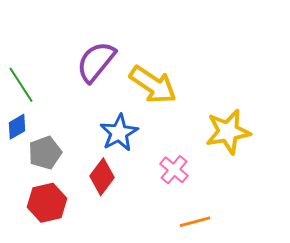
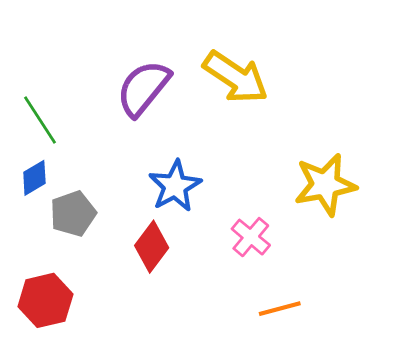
yellow arrow: (153, 85) -> (236, 77), moved
red hexagon: (47, 203) -> (45, 300), moved

